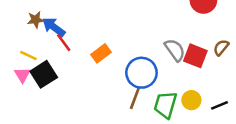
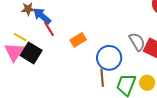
black square: (44, 74) -> (31, 53), turned -30
pink triangle: (22, 75) -> (14, 52), size x1.5
brown line: (135, 98) -> (102, 78), turned -30

